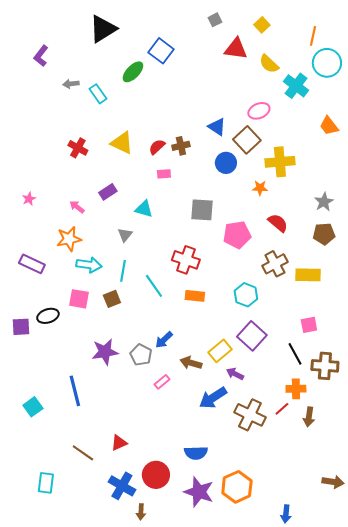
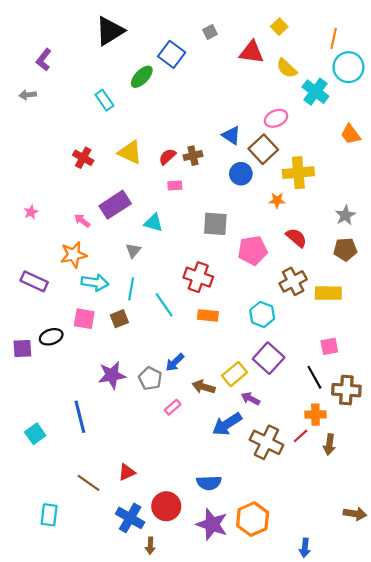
gray square: (215, 20) -> (210, 32), moved
gray arrow: (71, 84) -> (28, 95), moved
purple rectangle: (108, 192) -> (115, 205), size x1.6

